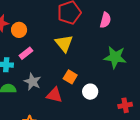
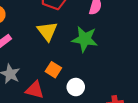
green star: (115, 57) -> (85, 39), moved

